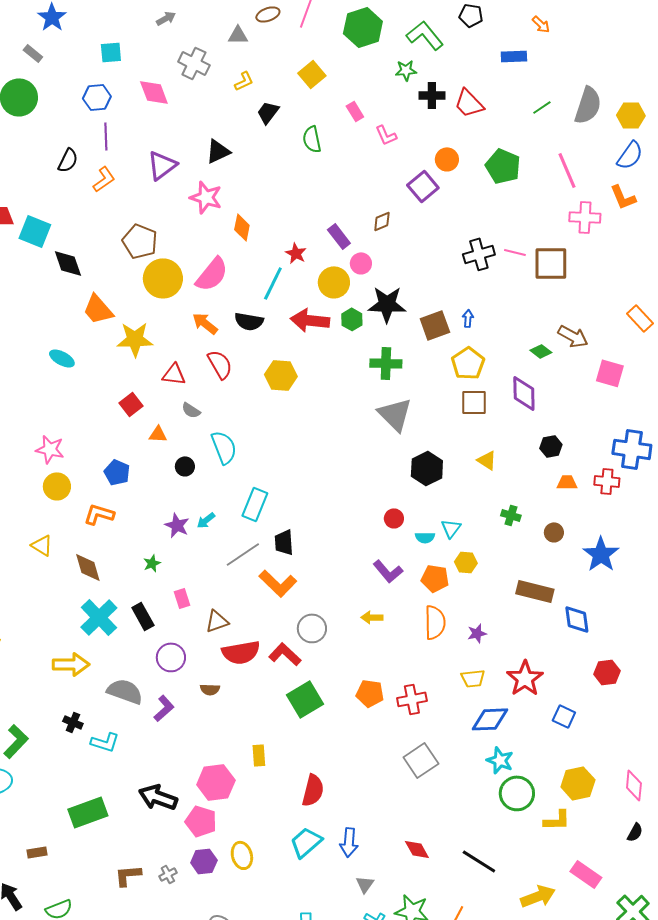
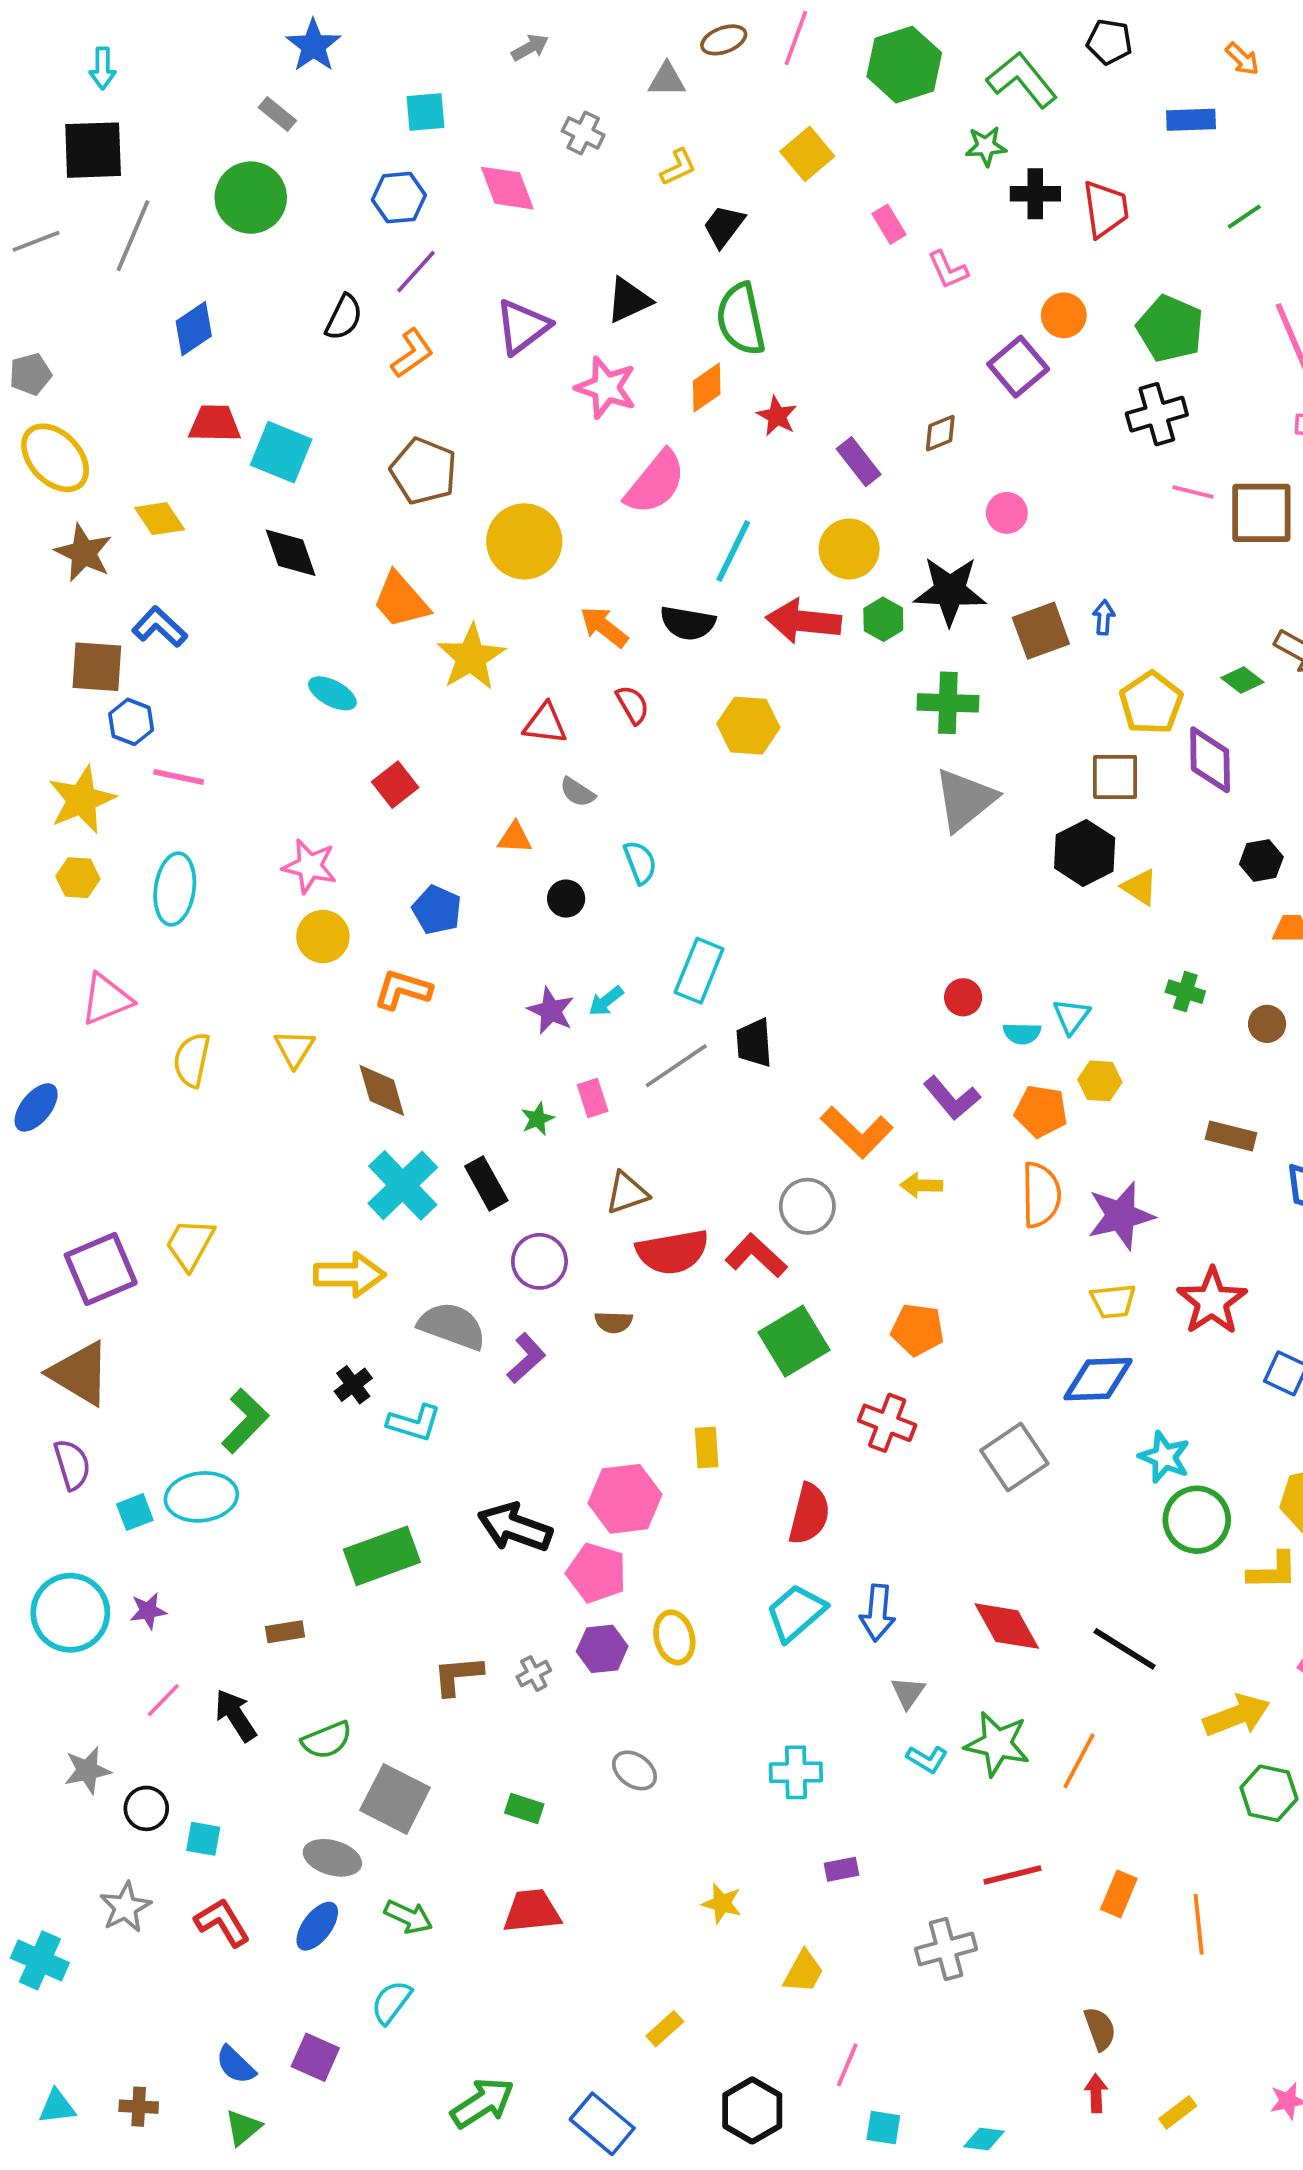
gray cross: (194, 63) -> (583, 133), size x0.7
red trapezoid: (469, 103) -> (1106, 209), turned -144
purple line: (106, 136) -> (416, 272), turned 44
green semicircle: (312, 139) -> (741, 319), moved, size x1.4
orange diamond: (242, 227) -> (707, 388), moved, turned 44
brown pentagon: (140, 241) -> (424, 471), moved
red star: (296, 253) -> (777, 416), moved
black cross: (479, 254) -> (1157, 414), moved
black diamond: (68, 263) -> (291, 553), moved
pink circle: (361, 263) -> (1007, 513), moved
pink semicircle: (212, 274) -> (655, 483), moved
yellow star: (135, 339) -> (471, 657), turned -30
yellow pentagon: (468, 363) -> (1151, 703), moved
red semicircle: (220, 364) -> (633, 705), size x0.7
red square: (131, 404) -> (395, 785), moved
gray triangle: (395, 414) -> (965, 800), turned 36
cyan semicircle: (224, 447) -> (640, 862), size x0.7
black hexagon: (427, 468) -> (1085, 853), moved
yellow triangle: (42, 545) -> (294, 1049), turned 30
green star: (152, 563) -> (538, 1119), moved
orange L-shape: (278, 583) -> (857, 1132), moved
brown rectangle: (535, 591) -> (1231, 1136), size x0.7
pink rectangle: (182, 598) -> (593, 1098), moved
purple star: (477, 633) -> (1121, 1216), size x1.8
red cross: (412, 699) -> (887, 1423), moved, turned 32
blue diamond: (490, 719) -> (1098, 1379), moved
black cross: (73, 722) -> (353, 1385), turned 30
red diamond: (417, 849) -> (1007, 1626), size x1.4

